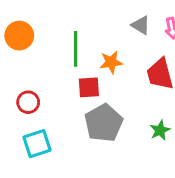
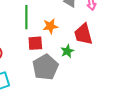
green star: (160, 130) -> (67, 51), moved

